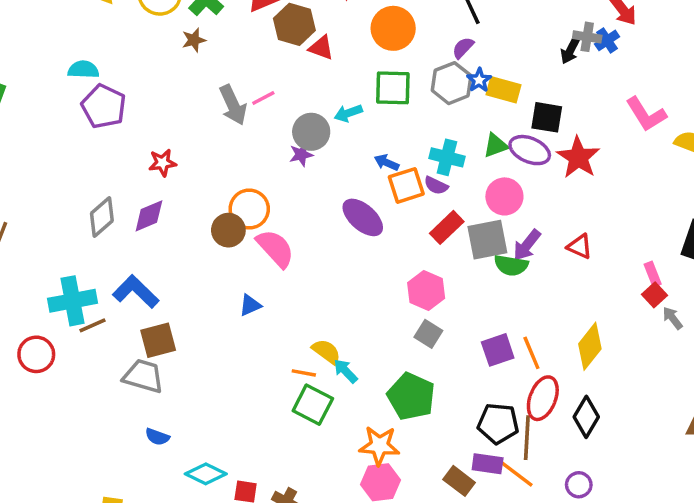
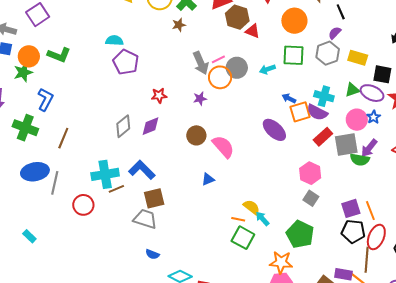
blue star: (479, 80) -> (374, 117), moved
gray circle: (311, 132) -> (237, 68), moved
purple star: (301, 155) -> (200, 99), moved
purple semicircle: (436, 186) -> (317, 112), size x1.5
orange circle: (249, 209) -> (220, 77), moved
black pentagon: (498, 423) -> (353, 231), moved

